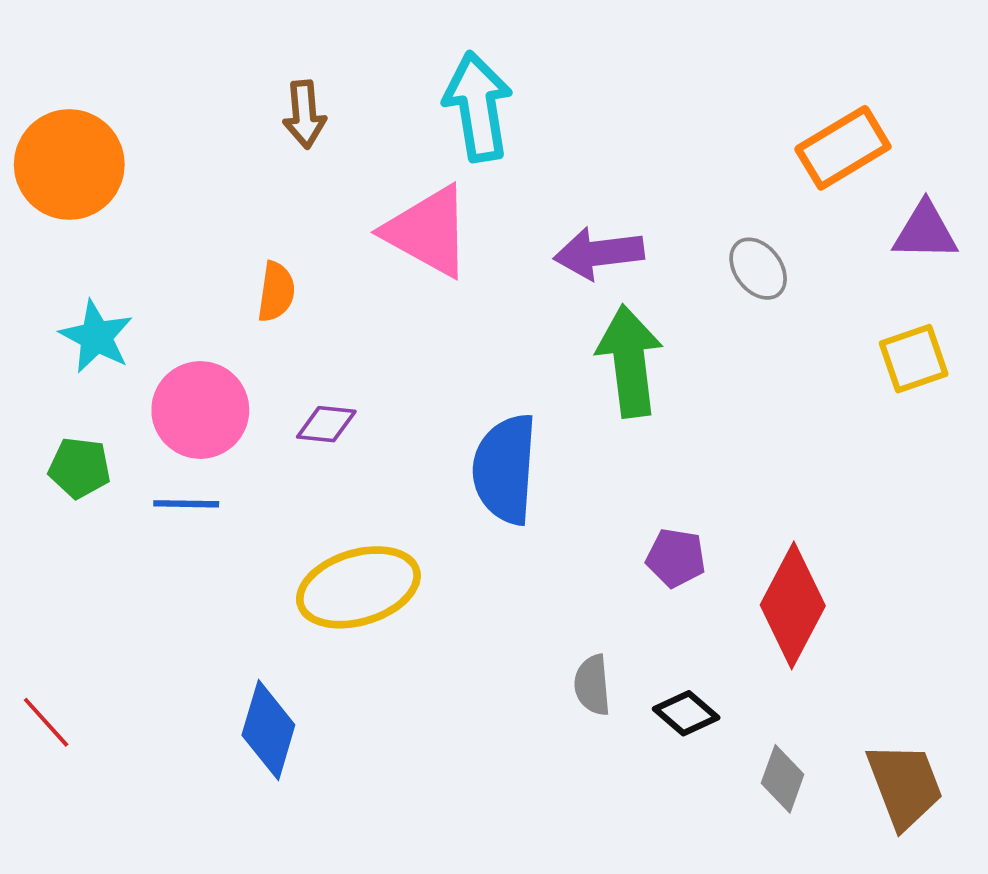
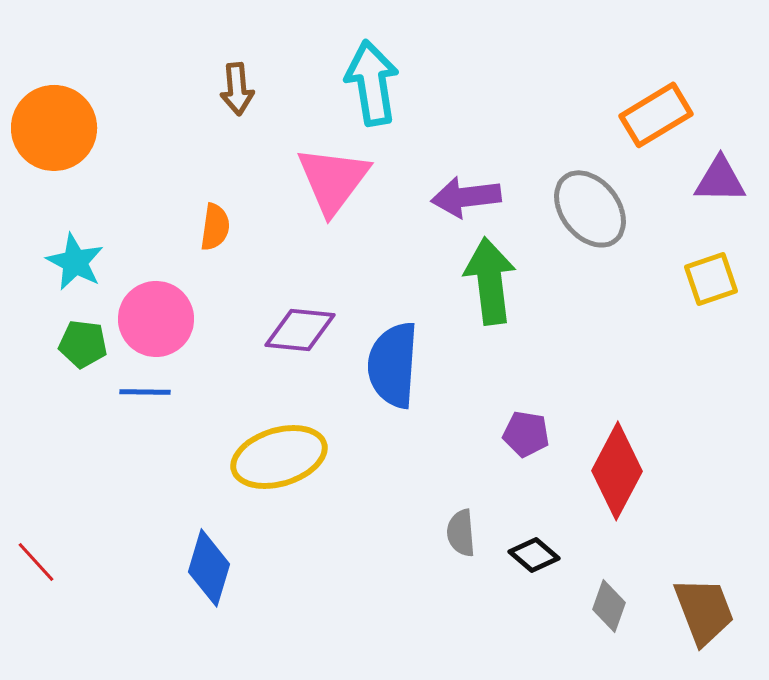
pink triangle: (428, 231) -> (333, 180), turned 38
gray ellipse: (758, 269) -> (590, 209), size x1.6
purple diamond: (326, 424) -> (300, 330), moved, size x1.5
green pentagon: (80, 468) -> (83, 344), moved

